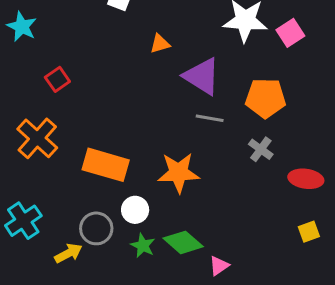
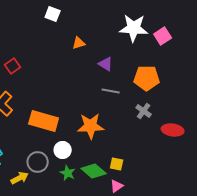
purple triangle: (202, 76) -> (106, 64), size x0.6
yellow square: (309, 232) -> (117, 164), moved, turned 32

